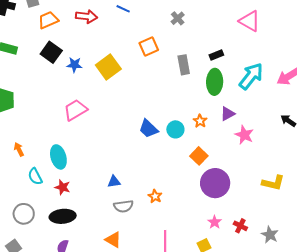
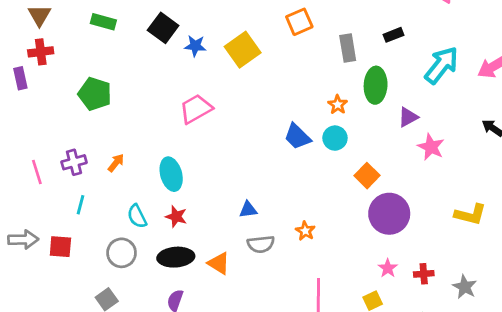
green ellipse: (215, 82) -> (376, 85), moved
orange star: (200, 121) -> (338, 105), moved
orange arrow: (19, 149) -> (116, 163), turned 64
cyan semicircle: (35, 176) -> (137, 216), moved
red cross: (240, 226) -> (424, 274), turned -32
orange triangle: (113, 240) -> (219, 263), moved

